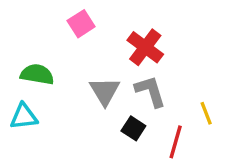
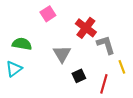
gray L-shape: (150, 91) -> (106, 45), moved
cyan triangle: (24, 117) -> (14, 69), turned -30
black square: (133, 128) -> (79, 76), turned 32

